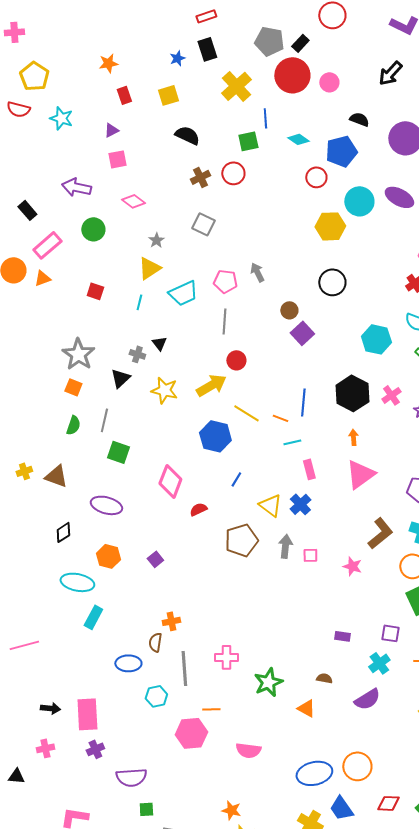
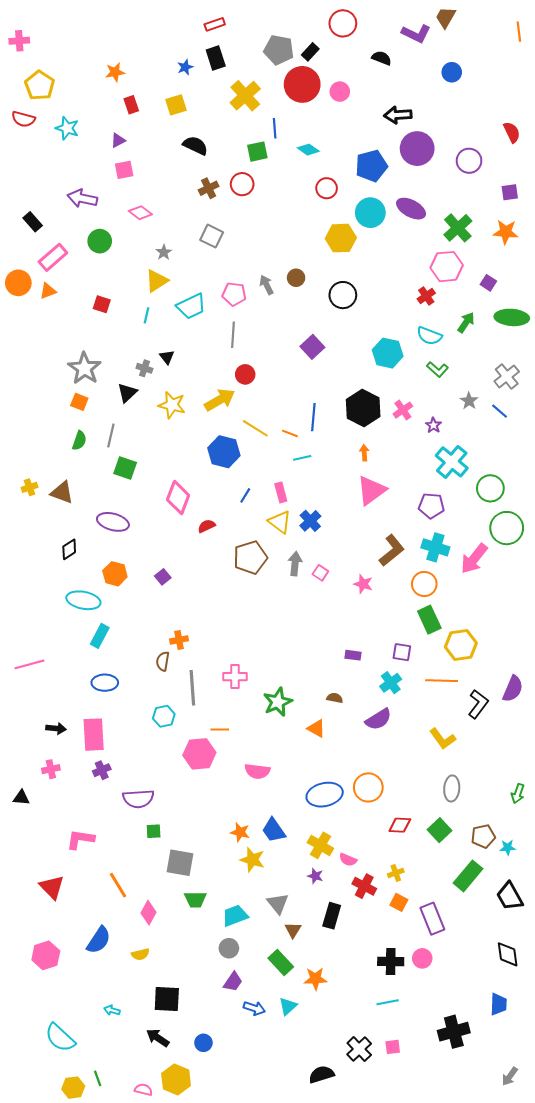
black arrow: (390, 73) -> (398, 115), moved, turned 44
black semicircle: (359, 119) -> (382, 58), moved
blue pentagon: (341, 151) -> (371, 166), moved
brown circle: (289, 310) -> (296, 278), moved
pink rectangle: (309, 469) -> (281, 492), moved
pink square: (310, 555) -> (320, 573), turned 35
blue ellipse: (128, 663) -> (105, 683), moved
blue trapezoid: (341, 808) -> (274, 830), moved

